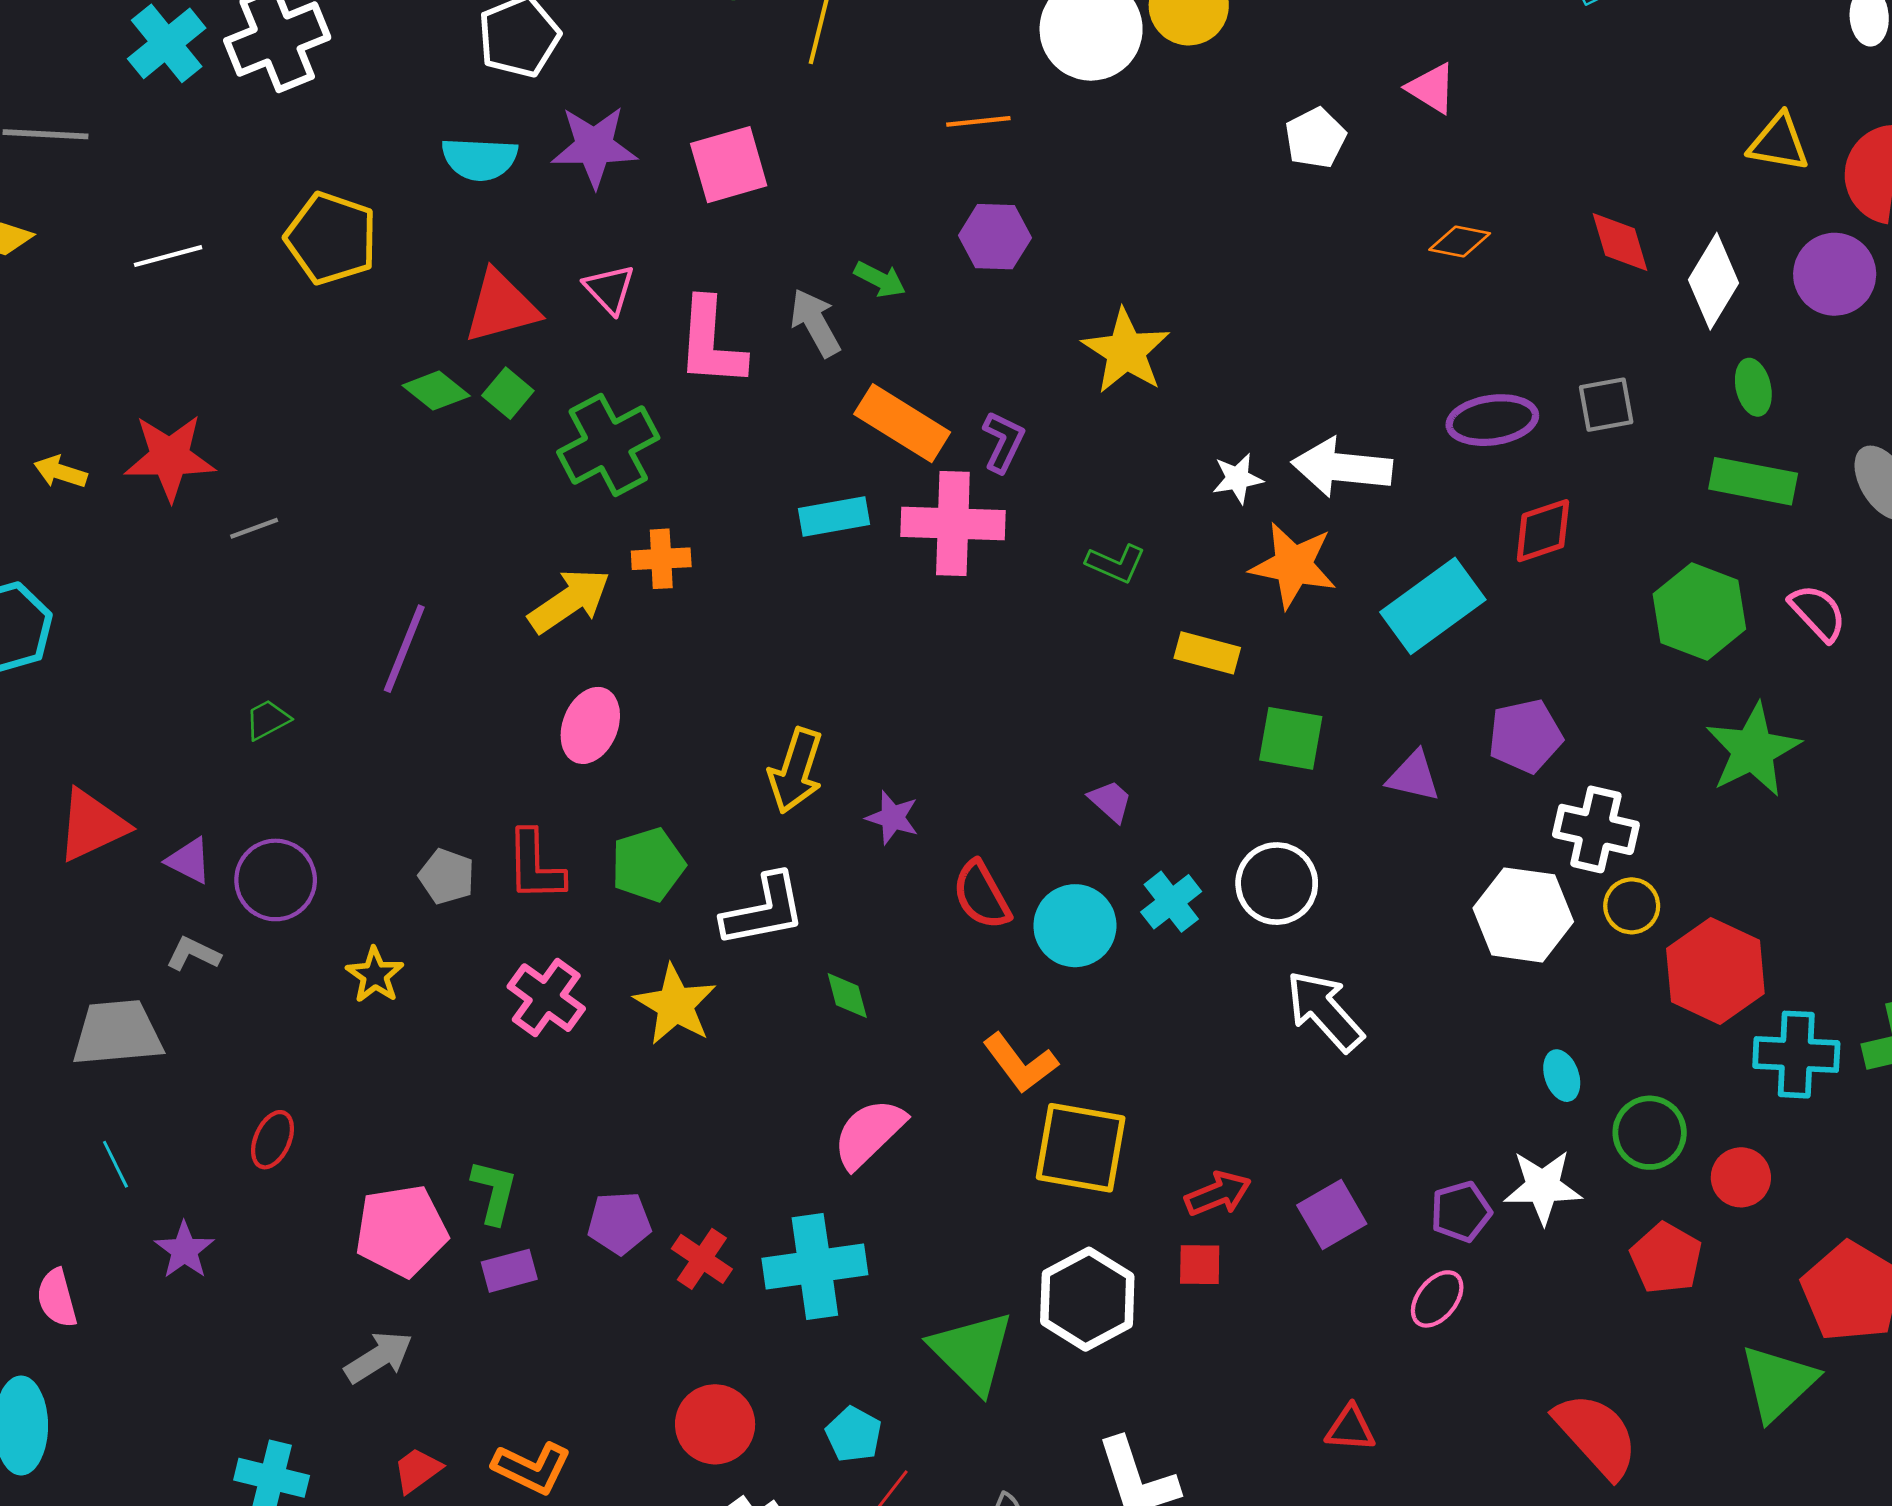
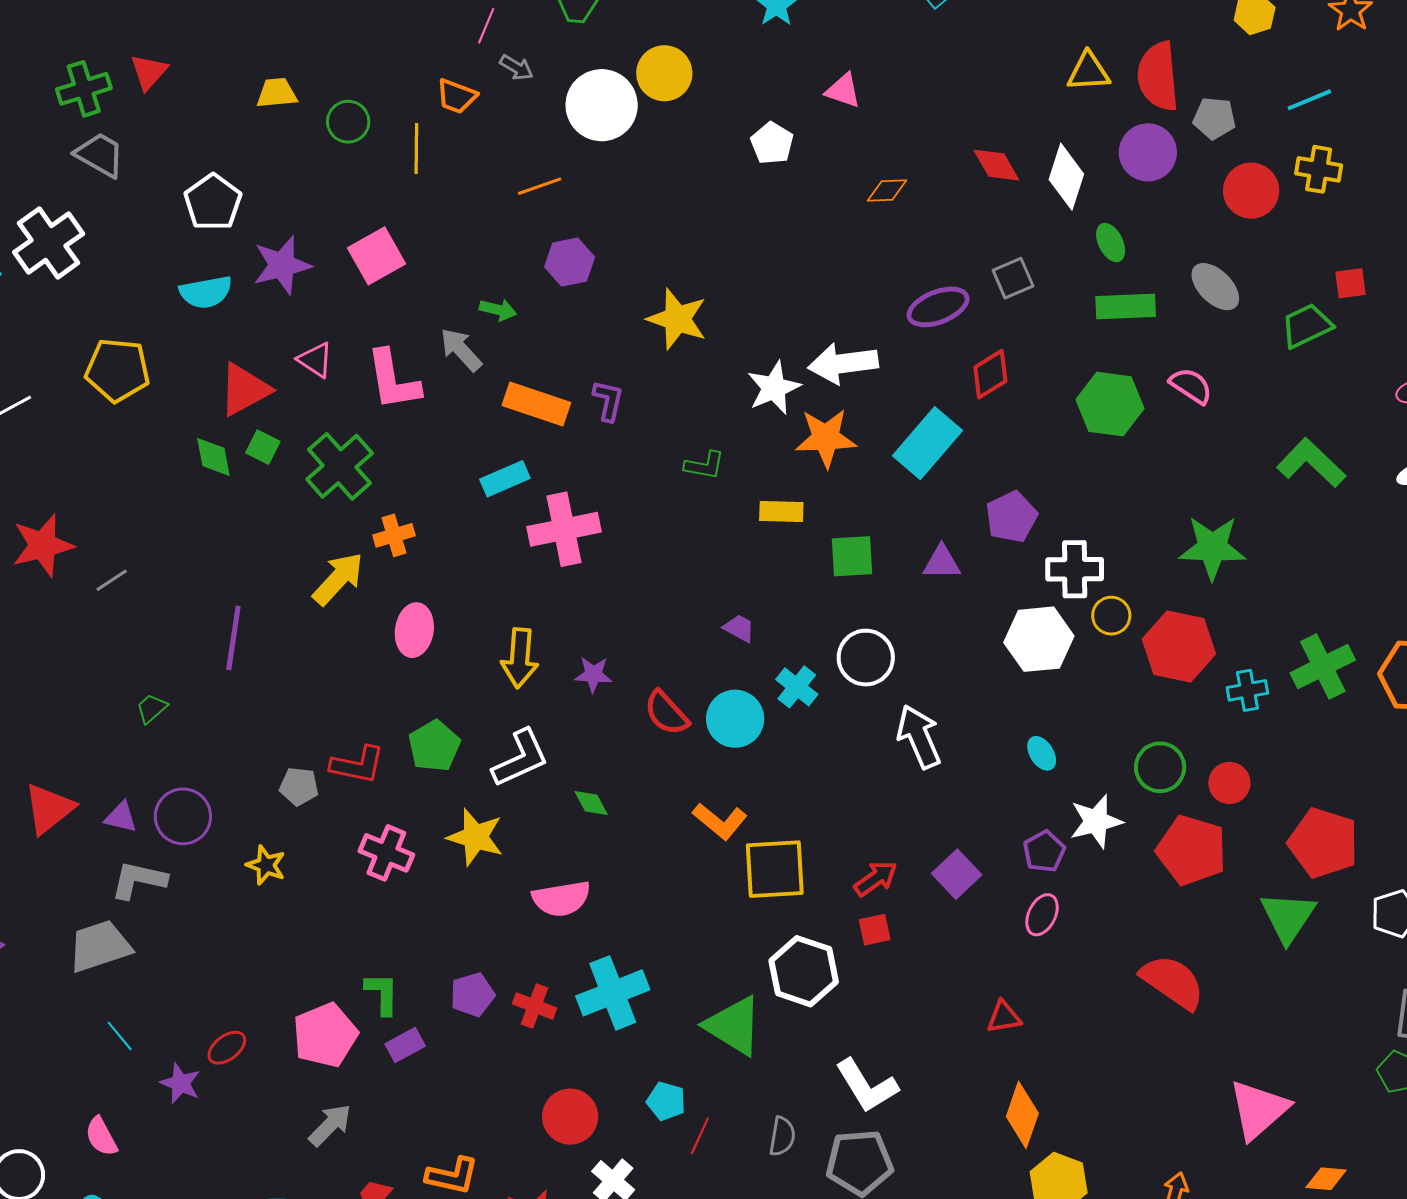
green diamond: (436, 391) -> (213, 457), turned 54
white star: (1237, 478) -> (774, 388), size x1.5
pink cross: (953, 524) -> (564, 529), moved
pink ellipse: (590, 725) -> (414, 630), moved
green star: (1753, 750) -> (1212, 548), moved, turned -30
red L-shape: (535, 866) -> (357, 765), turned -64
gray L-shape: (193, 954) -> (139, 880), size x1.5
white arrow: (1325, 1011) -> (919, 737), turned 32
cyan cross: (1796, 1055) -> (1247, 690), size x0.7
cyan ellipse: (1562, 1076) -> (1042, 753), moved
pink semicircle: (869, 1133) -> (561, 899), moved, turned -132
red ellipse: (272, 1140) -> (227, 1048), moved, turned 42
red pentagon: (1666, 1258) -> (1191, 850), size x1.4

